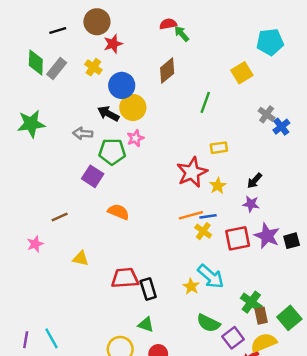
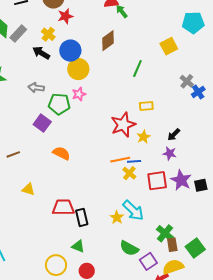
black arrow: (108, 114) -> (41, 53), moved

